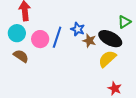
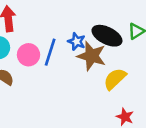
black ellipse: (110, 39) -> (107, 36), moved
brown star: (89, 41) -> (92, 56), size x1.6

